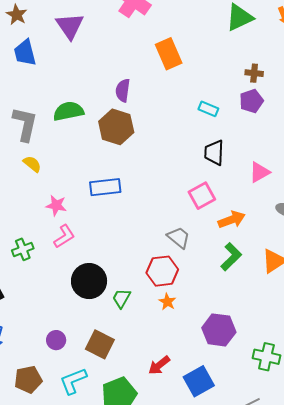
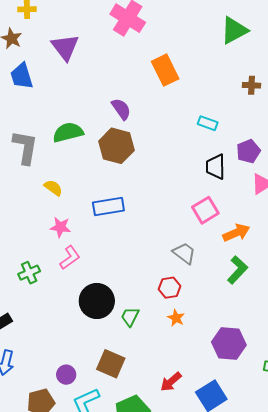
purple semicircle: (123, 90) -> (121, 109), turned 140
purple pentagon: (251, 101) -> (248, 151), moved
yellow semicircle: (32, 164) -> (53, 188), moved
red hexagon: (162, 271) -> (170, 288), size x0.7
purple circle: (56, 340) -> (66, 375), moved

